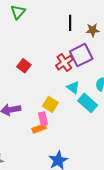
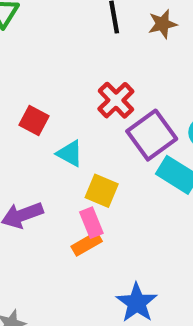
purple square: (81, 55) -> (152, 135), moved
cyan triangle: (73, 87) -> (70, 153), moved

